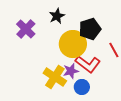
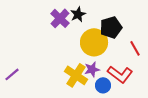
purple cross: (26, 29) -> (60, 18), moved
red L-shape: (88, 64) -> (120, 74), moved

